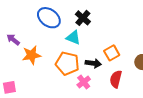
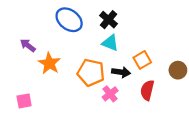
cyan triangle: (73, 38) -> (110, 43), moved
orange star: (32, 55) -> (49, 63), turned -30

